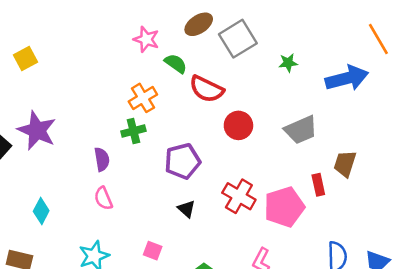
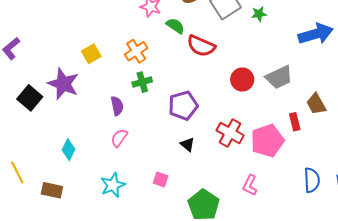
yellow square: (25, 58) -> (91, 54), moved
green star: (288, 63) -> (259, 14), moved
orange cross: (143, 98) -> (136, 51), moved
red circle: (238, 125) -> (242, 80), moved
brown trapezoid: (345, 164) -> (316, 104), turned -45
pink semicircle: (103, 198) -> (119, 138), turned 60

